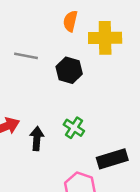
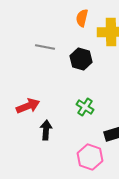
black arrow: (37, 139) -> (46, 130), moved

